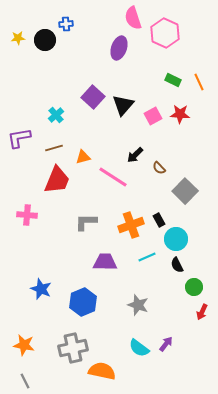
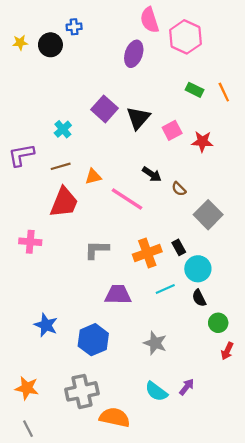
red star: (180, 114) -> (202, 142), moved
black arrow: (135, 155) -> (152, 174), turned -102

